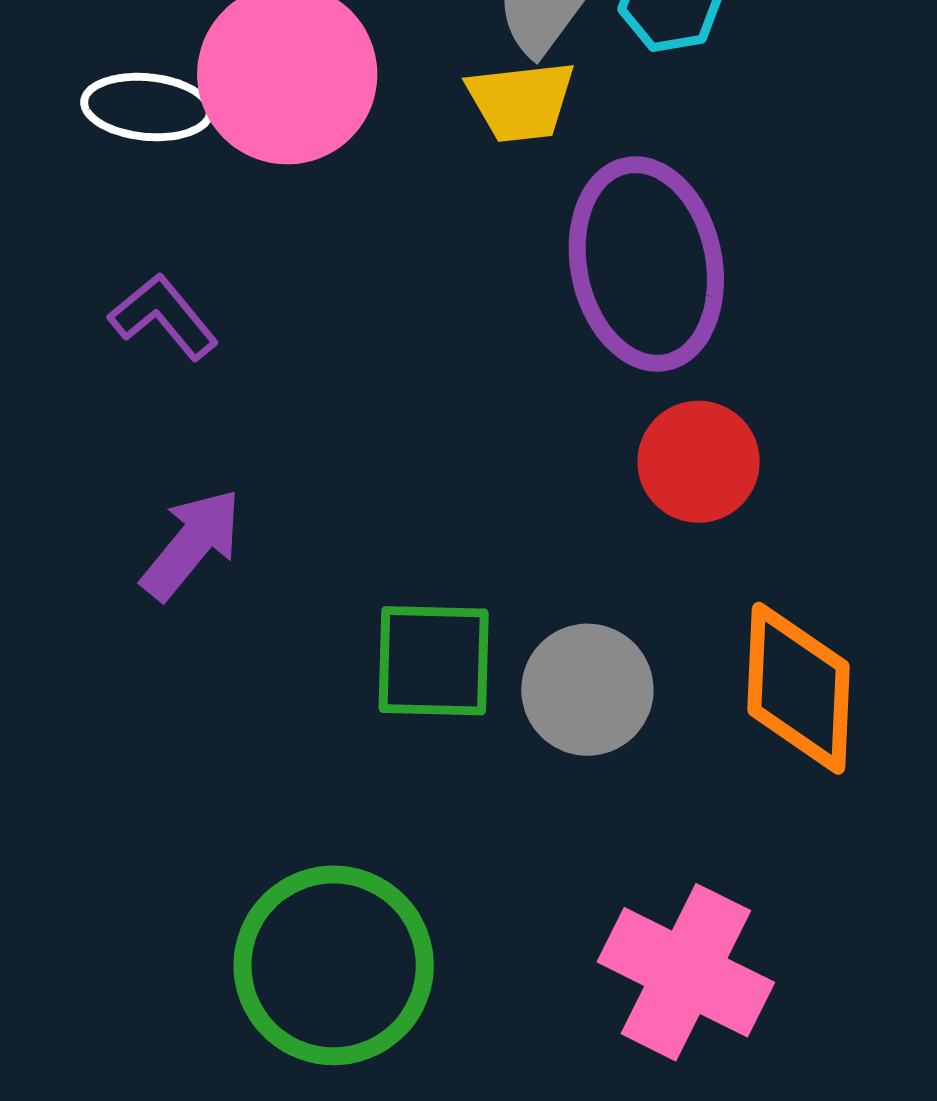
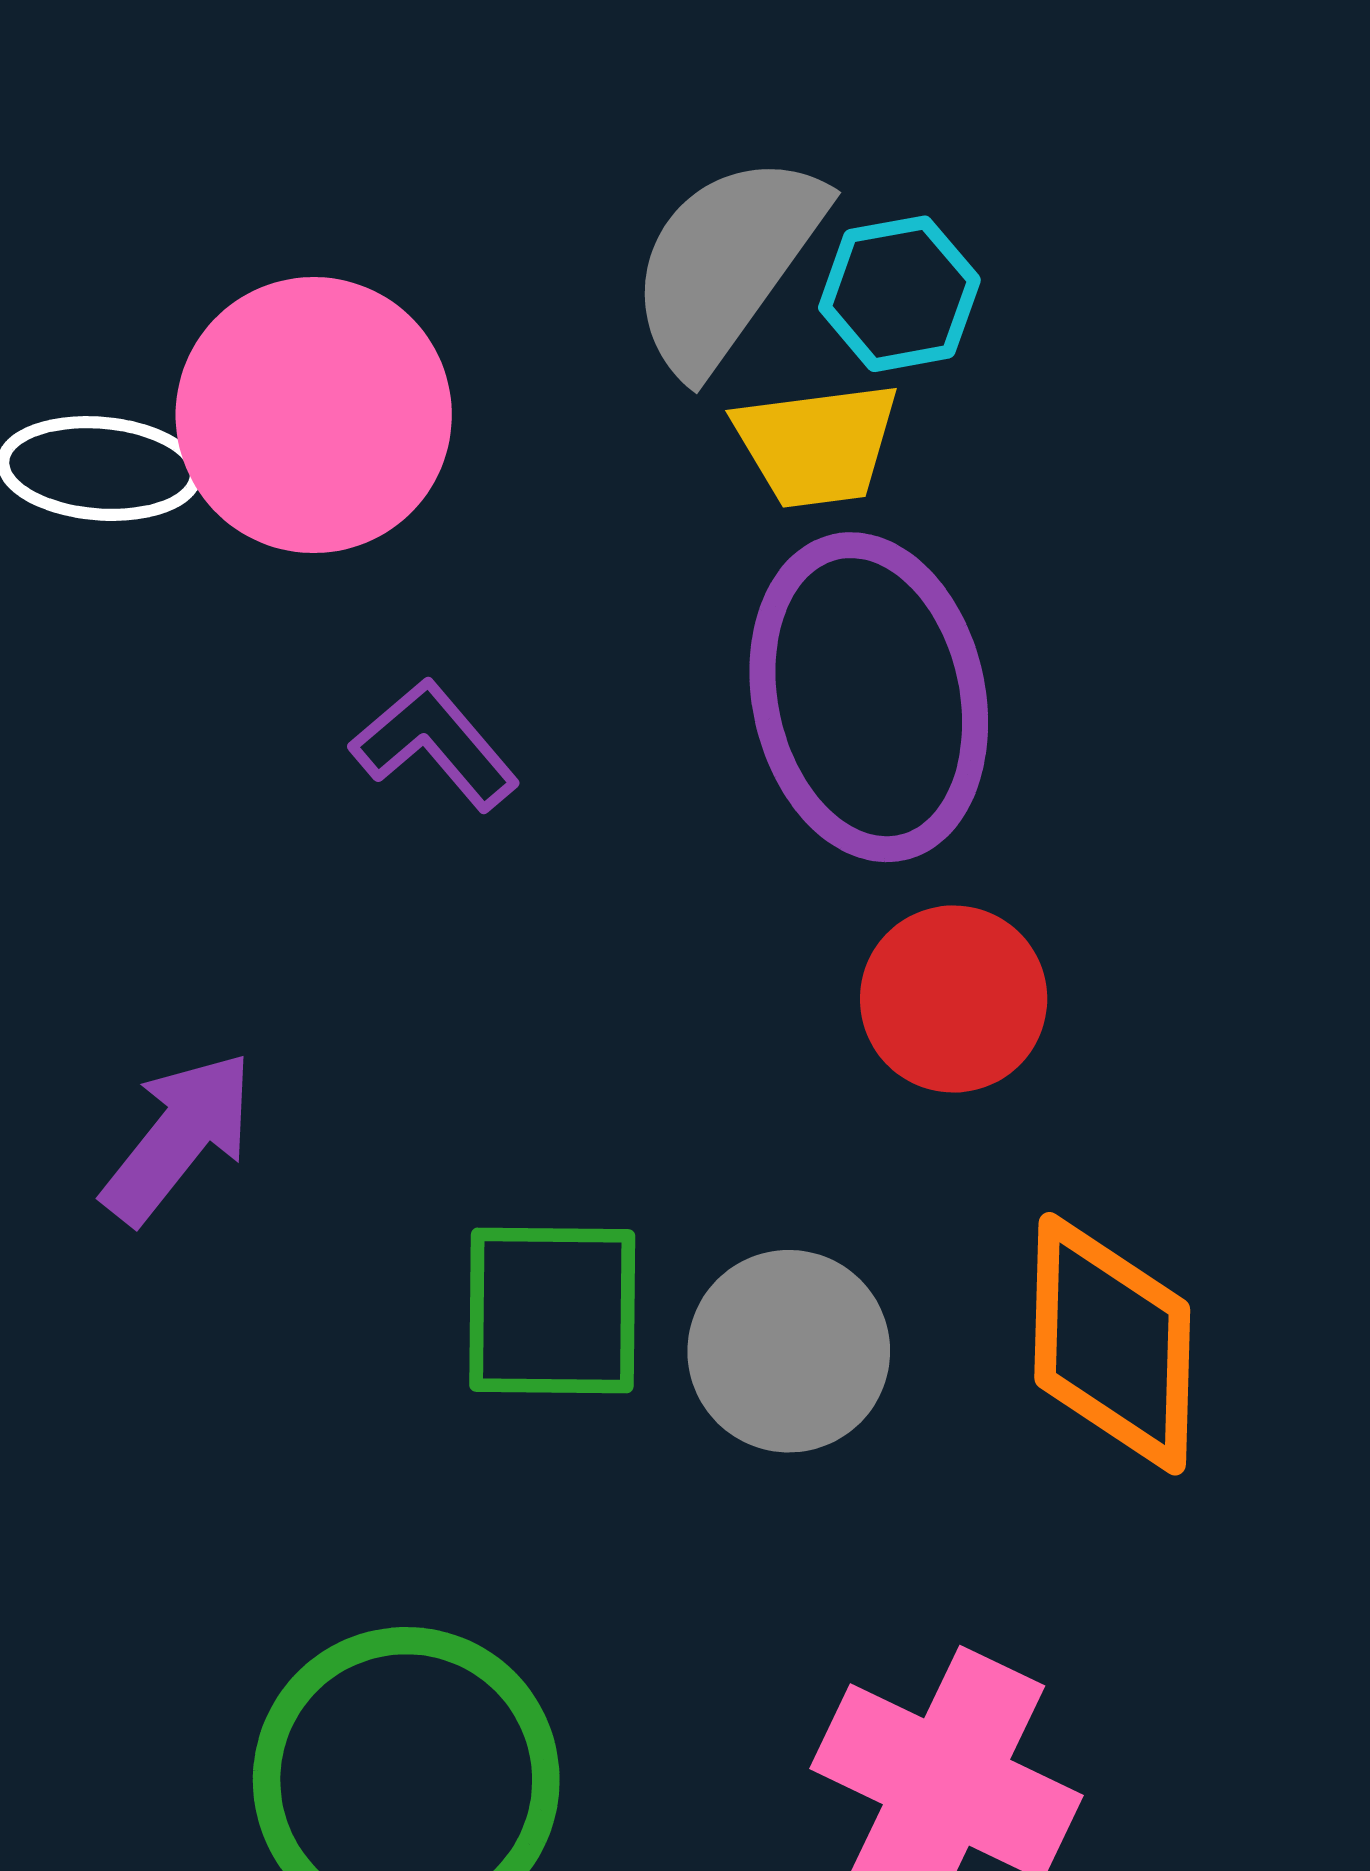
yellow trapezoid: (521, 101) -> (817, 445), moved
purple L-shape: (164, 317) -> (435, 744), moved

